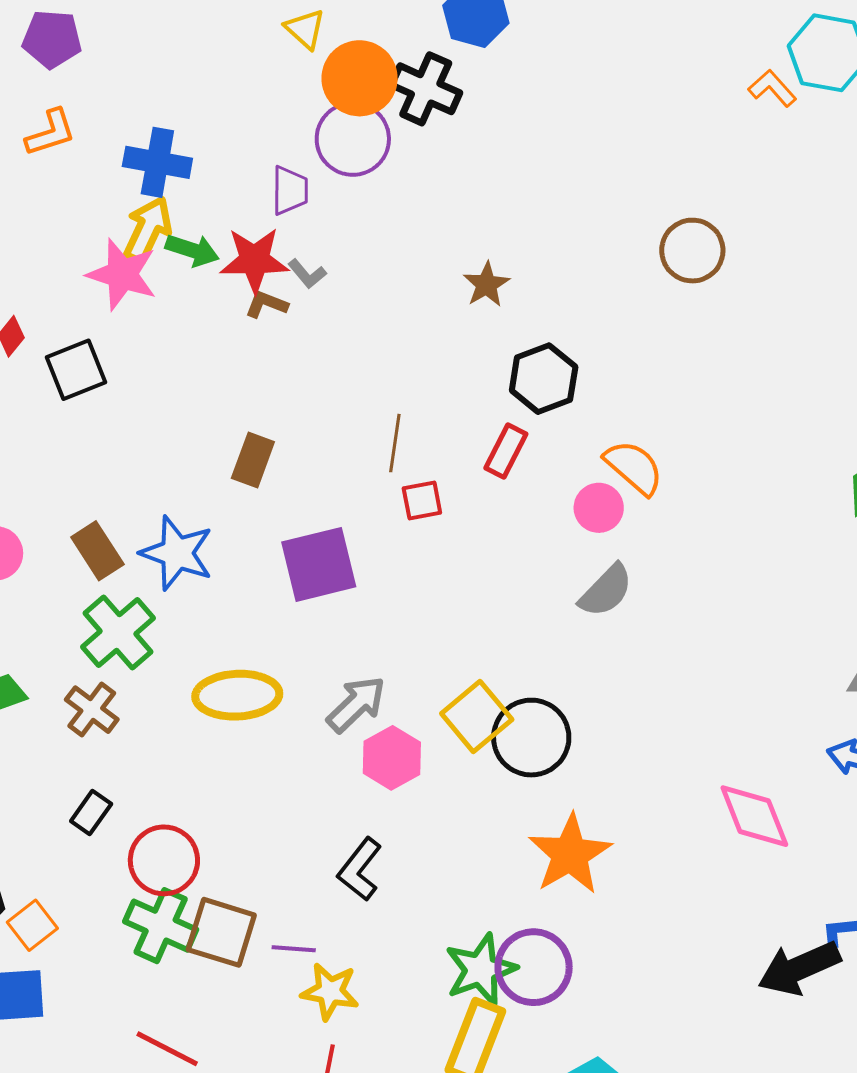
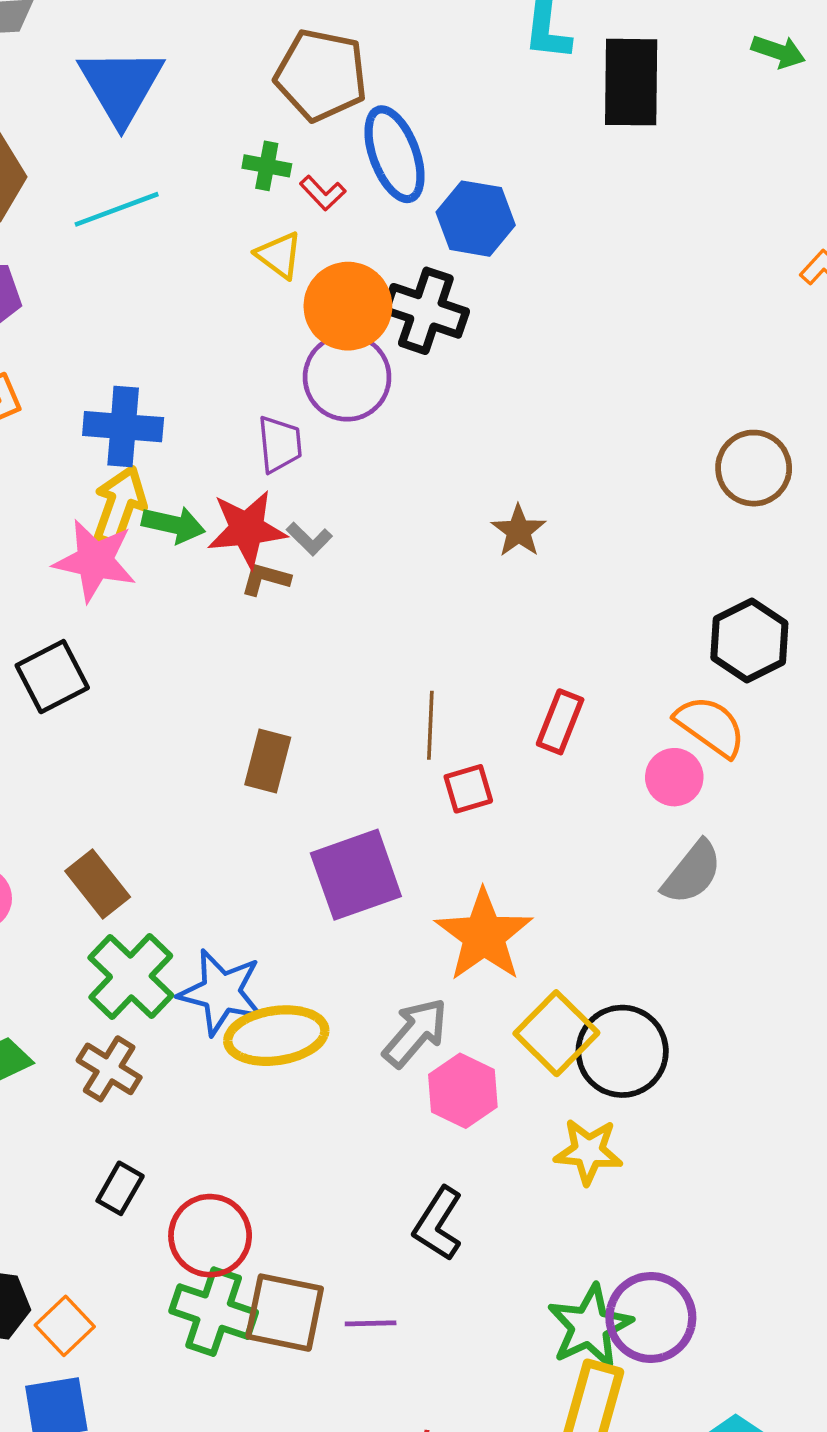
black hexagon: (544, 379) -> (749, 641), moved
blue star: (177, 553) -> (221, 992), moved
orange star: (570, 854) -> (484, 935), moved
yellow star: (330, 991) -> (588, 1151), moved

